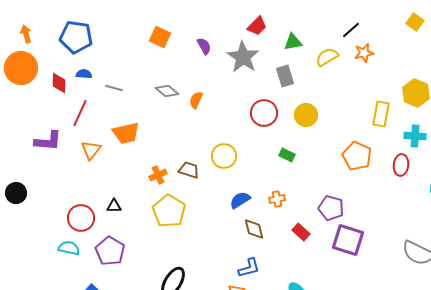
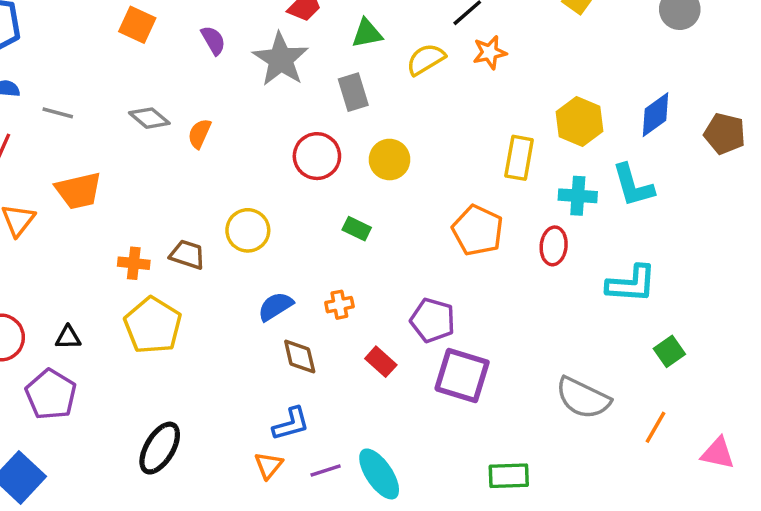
orange cross: (158, 175) -> (134, 263), turned 30
black triangle: (114, 206) -> (68, 337), moved

